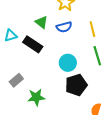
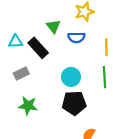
cyan triangle: (11, 36) -> (16, 41), moved
gray rectangle: (16, 80) -> (21, 73), moved

